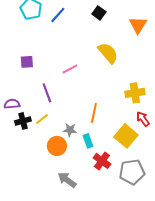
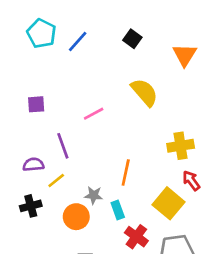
purple semicircle: (12, 104) -> (33, 165), moved
black cross: (23, 121) -> (31, 206), moved

